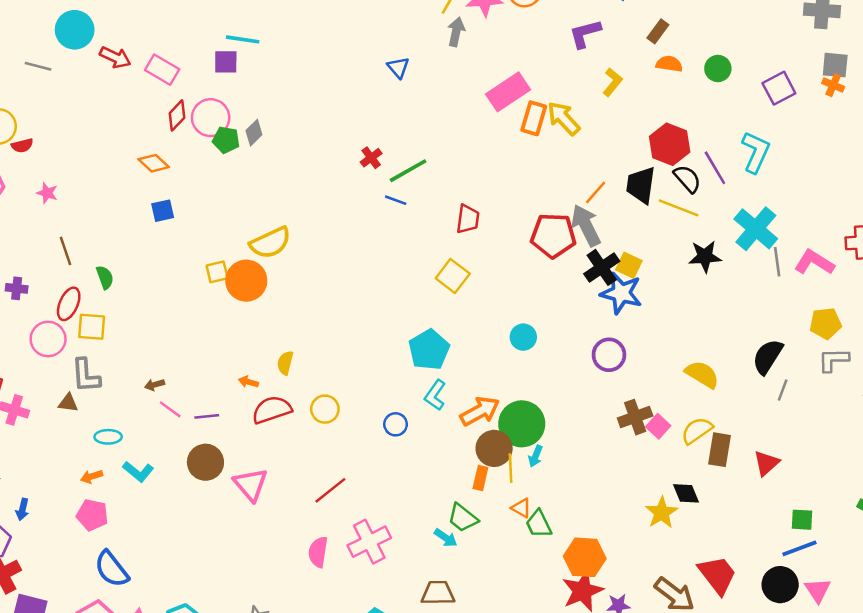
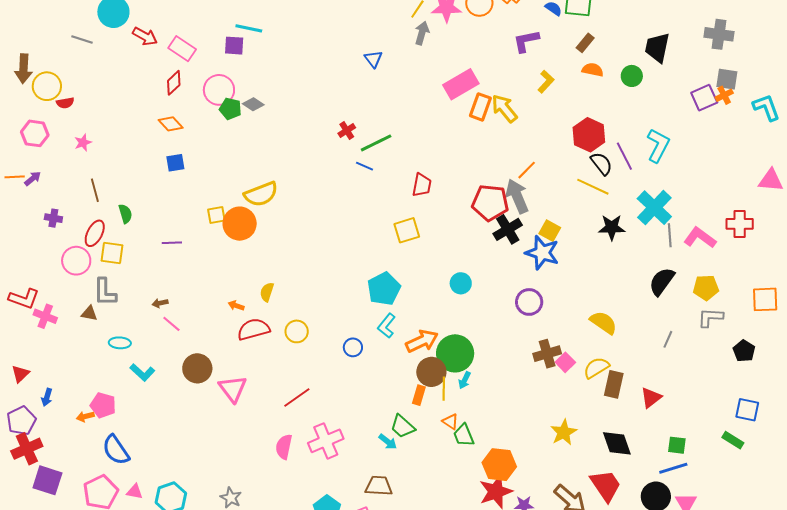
orange cross: (833, 85) -> (724, 95), turned 36
purple square: (779, 88) -> (704, 98), moved
red diamond: (177, 115) -> (174, 83), moved
gray diamond: (254, 133) -> (253, 104), turned 75
black trapezoid: (641, 185) -> (657, 47), moved
pink star: (47, 193) -> (83, 143), turned 30
black cross: (602, 267) -> (508, 229), moved
yellow square: (453, 276) -> (407, 230), turned 32
black semicircle: (768, 357) -> (662, 281), moved
purple line: (207, 416) -> (172, 243), moved
orange arrow: (92, 477) -> (85, 417), moved
black diamond: (686, 493) -> (617, 443), moved, size x1.4

